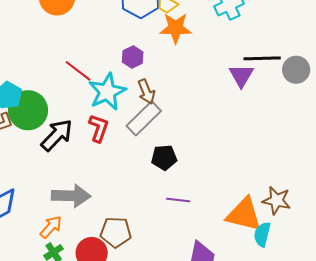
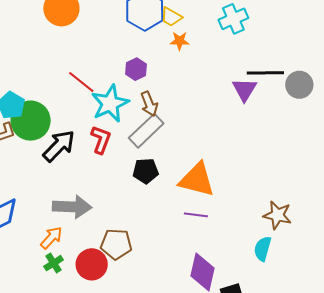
orange star: (176, 28) -> (180, 41), size x0.6
black pentagon: (164, 157) -> (146, 171), moved
purple line: (178, 200) -> (196, 215), moved
orange triangle: (244, 214) -> (197, 180), moved

